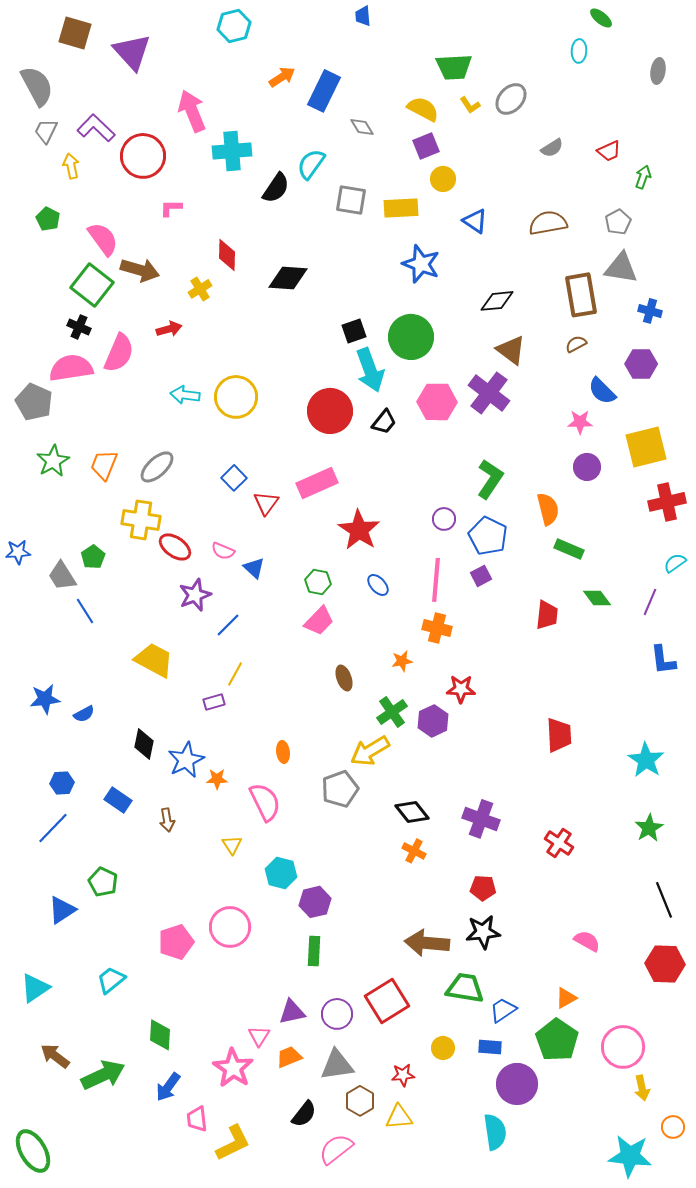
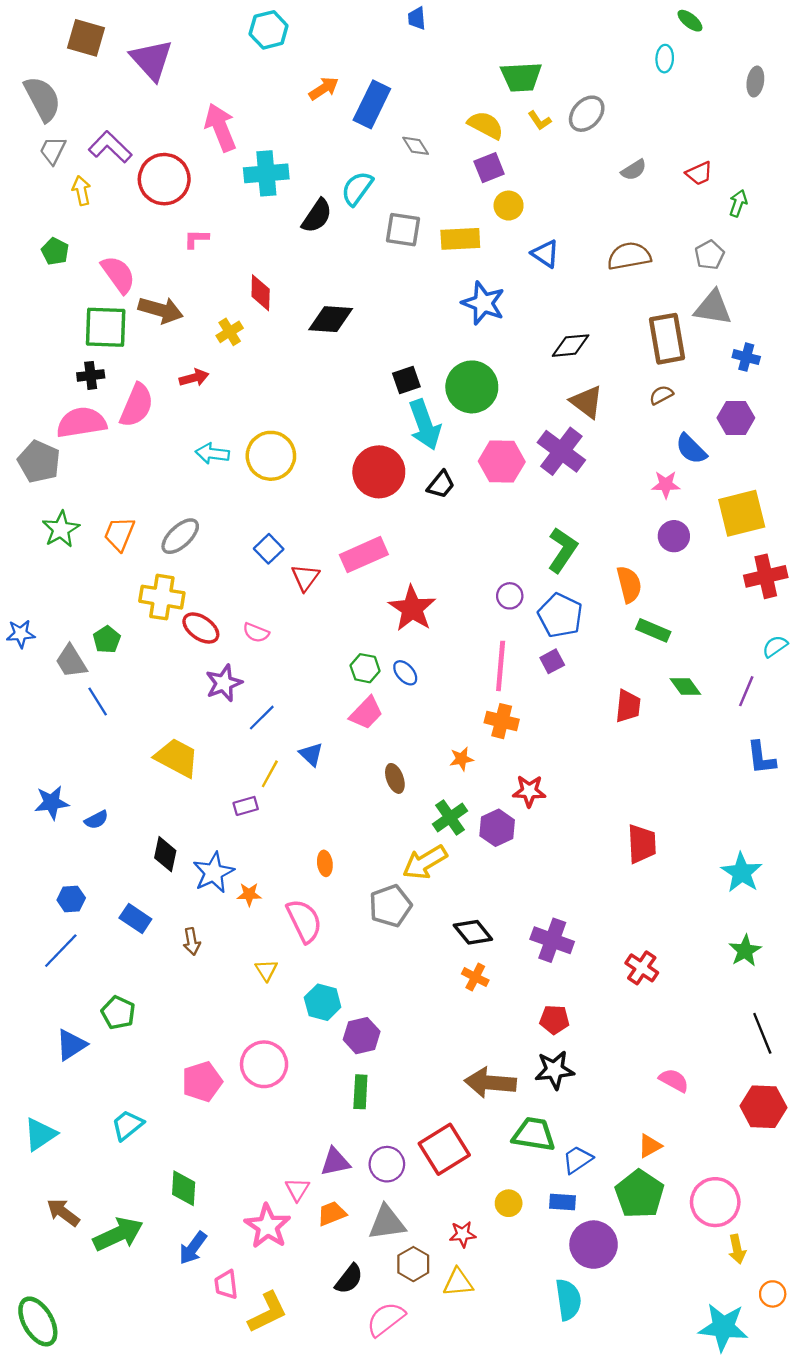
green square: (92, 285) -> (106, 327), turned -36
black cross: (79, 327) -> (91, 375), turned -30
blue triangle: (254, 568) -> (311, 754), moved
blue ellipse: (378, 585) -> (405, 673), moved

